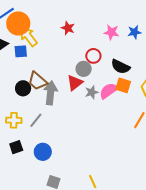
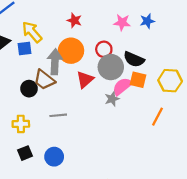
orange circle: (18, 23) -> (71, 51), moved
gray circle: (84, 69) -> (111, 67), moved, size x1.5
gray star: (92, 92) -> (112, 99), moved
gray arrow: (51, 93) -> (55, 62), moved
gray line: (36, 120) -> (58, 115), moved, turned 49

